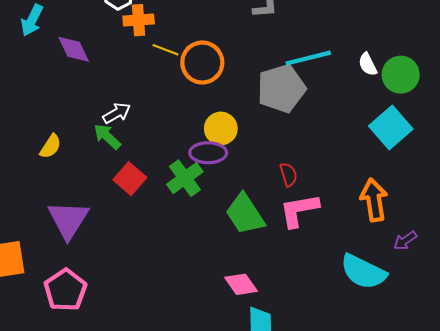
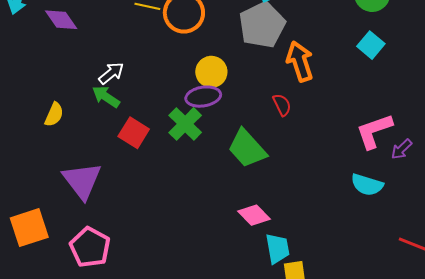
cyan square: (391, 128) -> (371, 45), size x0.7
orange arrow: (374, 200) -> (300, 61), moved
pink L-shape: (299, 210) -> (374, 131), moved
cyan semicircle: (363, 272) -> (367, 185), size x0.7

